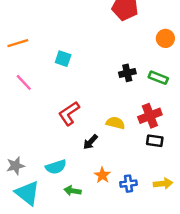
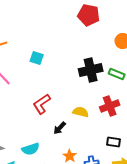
black cross: (127, 73) -> (91, 70), size x1.6
black rectangle: (155, 141) -> (114, 142), moved

